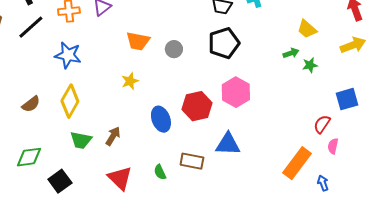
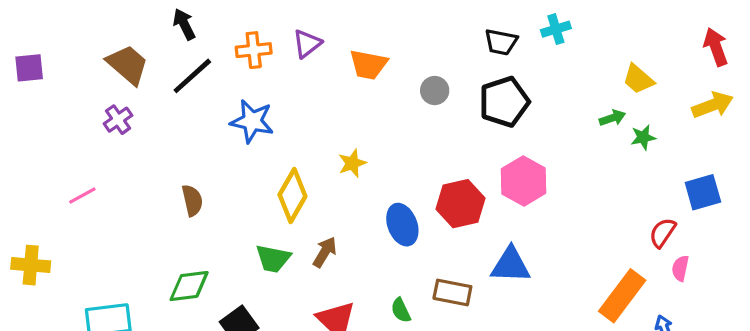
orange trapezoid: (138, 41) -> (368, 65), moved
gray circle: (174, 49) -> (435, 90), moved
yellow diamond: (70, 101) -> (292, 196), moved
brown semicircle: (31, 104) -> (192, 200), turned -66

